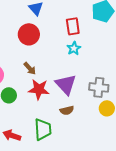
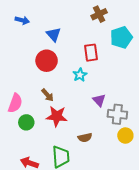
cyan star: (74, 48) -> (80, 75), moved
purple triangle: (66, 84) -> (99, 100), moved, size x0.6

